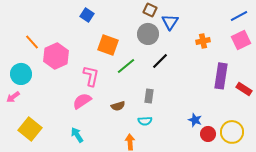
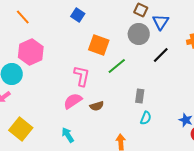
orange line: (32, 42) -> (23, 17), moved
pink hexagon: (56, 56) -> (31, 52), moved
black line: (160, 61) -> (161, 55), moved
brown semicircle: (118, 106) -> (97, 106), moved
cyan semicircle: (145, 121) -> (146, 118), moved, turned -64

